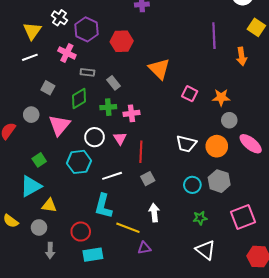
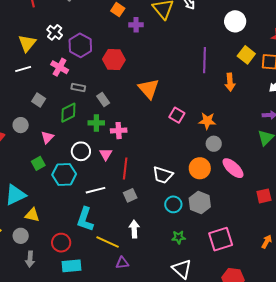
pink triangle: (59, 125) -> (47, 137), size x0.6
white trapezoid: (186, 144) -> (163, 175), moved
green square: (39, 160) -> (38, 163), moved

